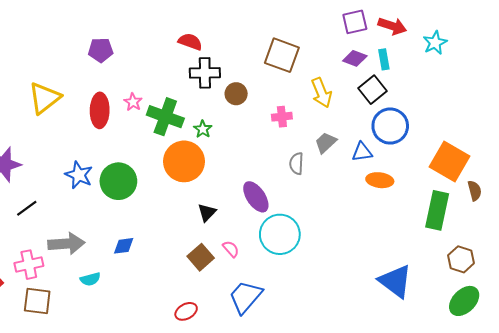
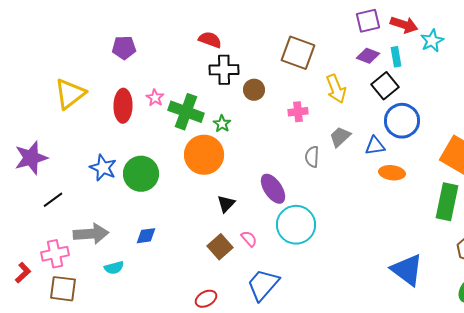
cyan star: (435, 43) -> (432, 41), moved

